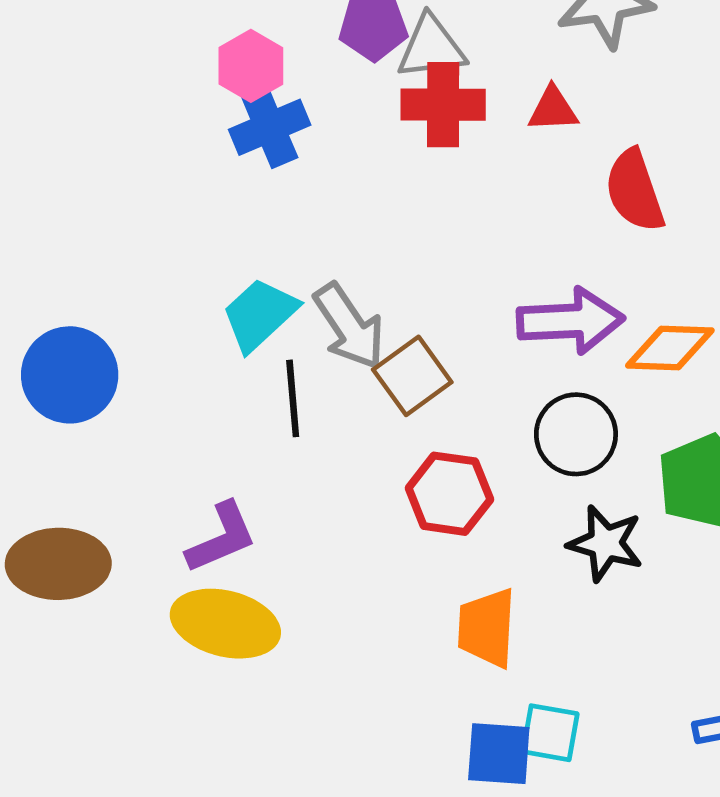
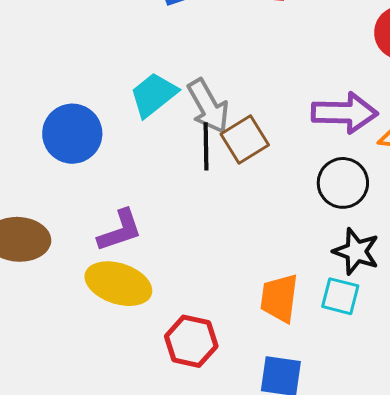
blue circle: (70, 375) -> (72, 134), moved
black line: (293, 398) -> (206, 146), moved
red hexagon: (449, 494) -> (191, 341), moved
cyan square: (550, 733) -> (340, 296), moved

